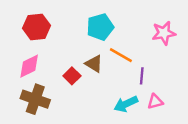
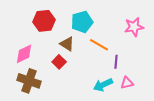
red hexagon: (36, 27) -> (44, 21), moved
brown triangle: (94, 64) -> (67, 44), moved

